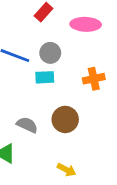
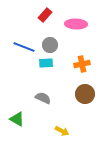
brown circle: (65, 119) -> (85, 94), moved
gray semicircle: (27, 125) -> (43, 98), moved

